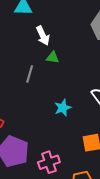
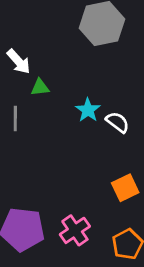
cyan star: (63, 108) -> (88, 110), moved

